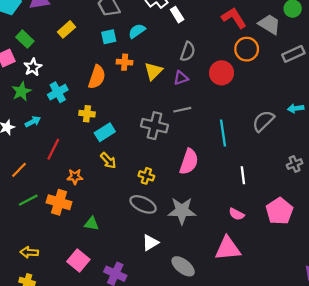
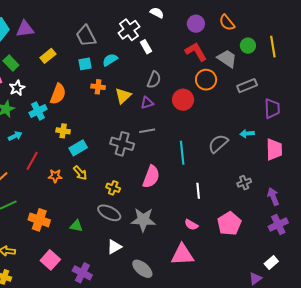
orange semicircle: (97, 77) -> (58, 94), moved
orange star: (75, 177) -> (55, 176), moved
orange cross: (59, 202) -> (39, 220), moved
green triangle: (92, 224) -> (76, 226), moved

